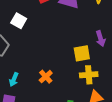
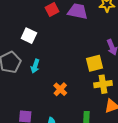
cyan arrow: (14, 79) -> (35, 66), moved

